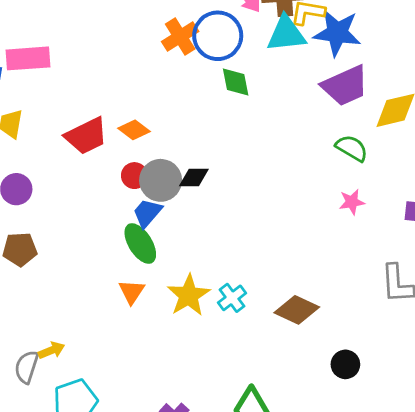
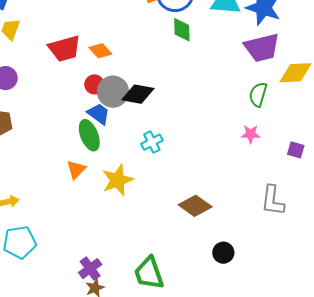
green semicircle: (352, 148) -> (258, 94), turned -115
black diamond: (194, 177) -> (138, 94), size x1.4
blue trapezoid: (147, 213) -> (99, 114), turned 75
cyan cross: (232, 298) -> (152, 142), moved

